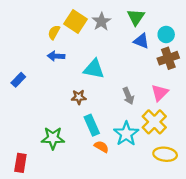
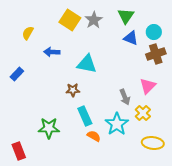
yellow semicircle: (54, 32) -> (28, 33), moved
gray arrow: (128, 96) -> (125, 97), moved
yellow cross: (154, 122) -> (143, 113), size x0.7
red rectangle: (20, 163) -> (19, 151), turned -30

